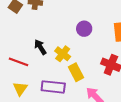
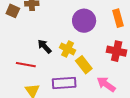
purple circle: (84, 29) -> (84, 21), size x1.5

